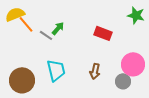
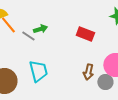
green arrow: (58, 28) -> (40, 29), turned 32
brown arrow: (95, 71) -> (88, 72), moved

